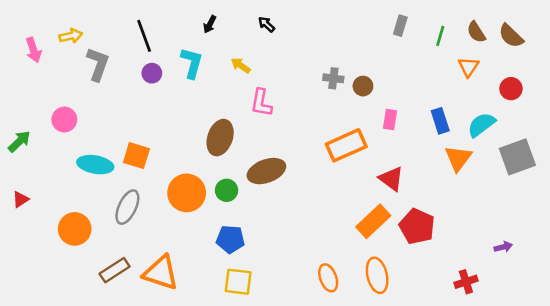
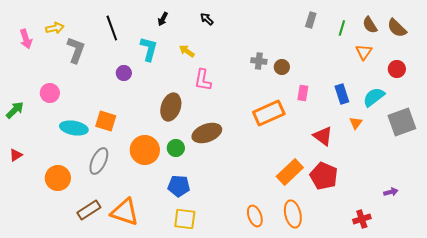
purple circle: (152, 73) -> (124, 73), moved
orange triangle: (458, 158) -> (356, 123), size x0.6
red triangle: (391, 179) -> (323, 136), moved

